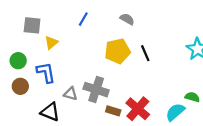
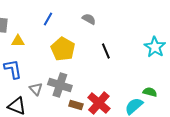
yellow triangle: (51, 43) -> (18, 41), turned 40
yellow pentagon: (117, 51) -> (63, 49), moved, turned -30
gray triangle: (70, 94) -> (36, 89), turned 32

